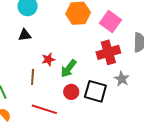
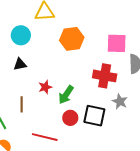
pink square: (110, 21) -> (117, 43), moved, turned -30
red cross: (108, 52) -> (105, 76), turned 30
brown line: (33, 77) -> (22, 104), moved

